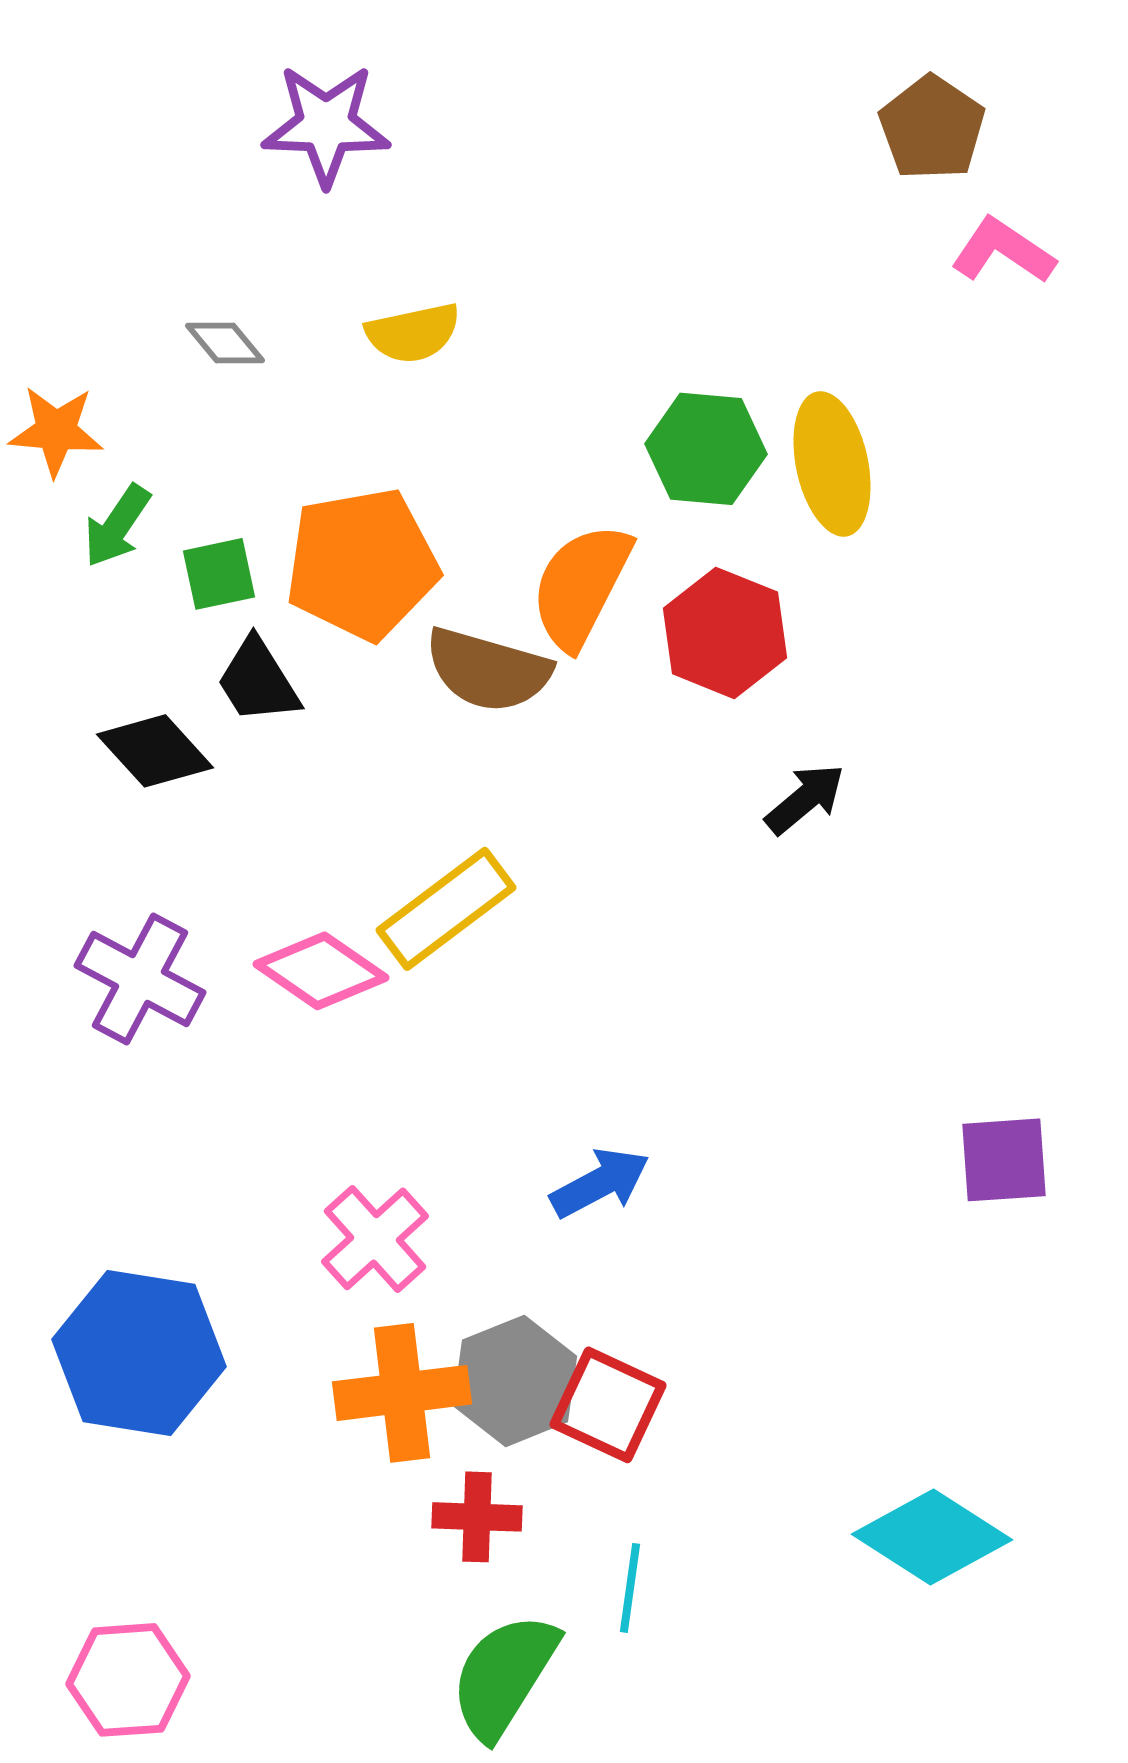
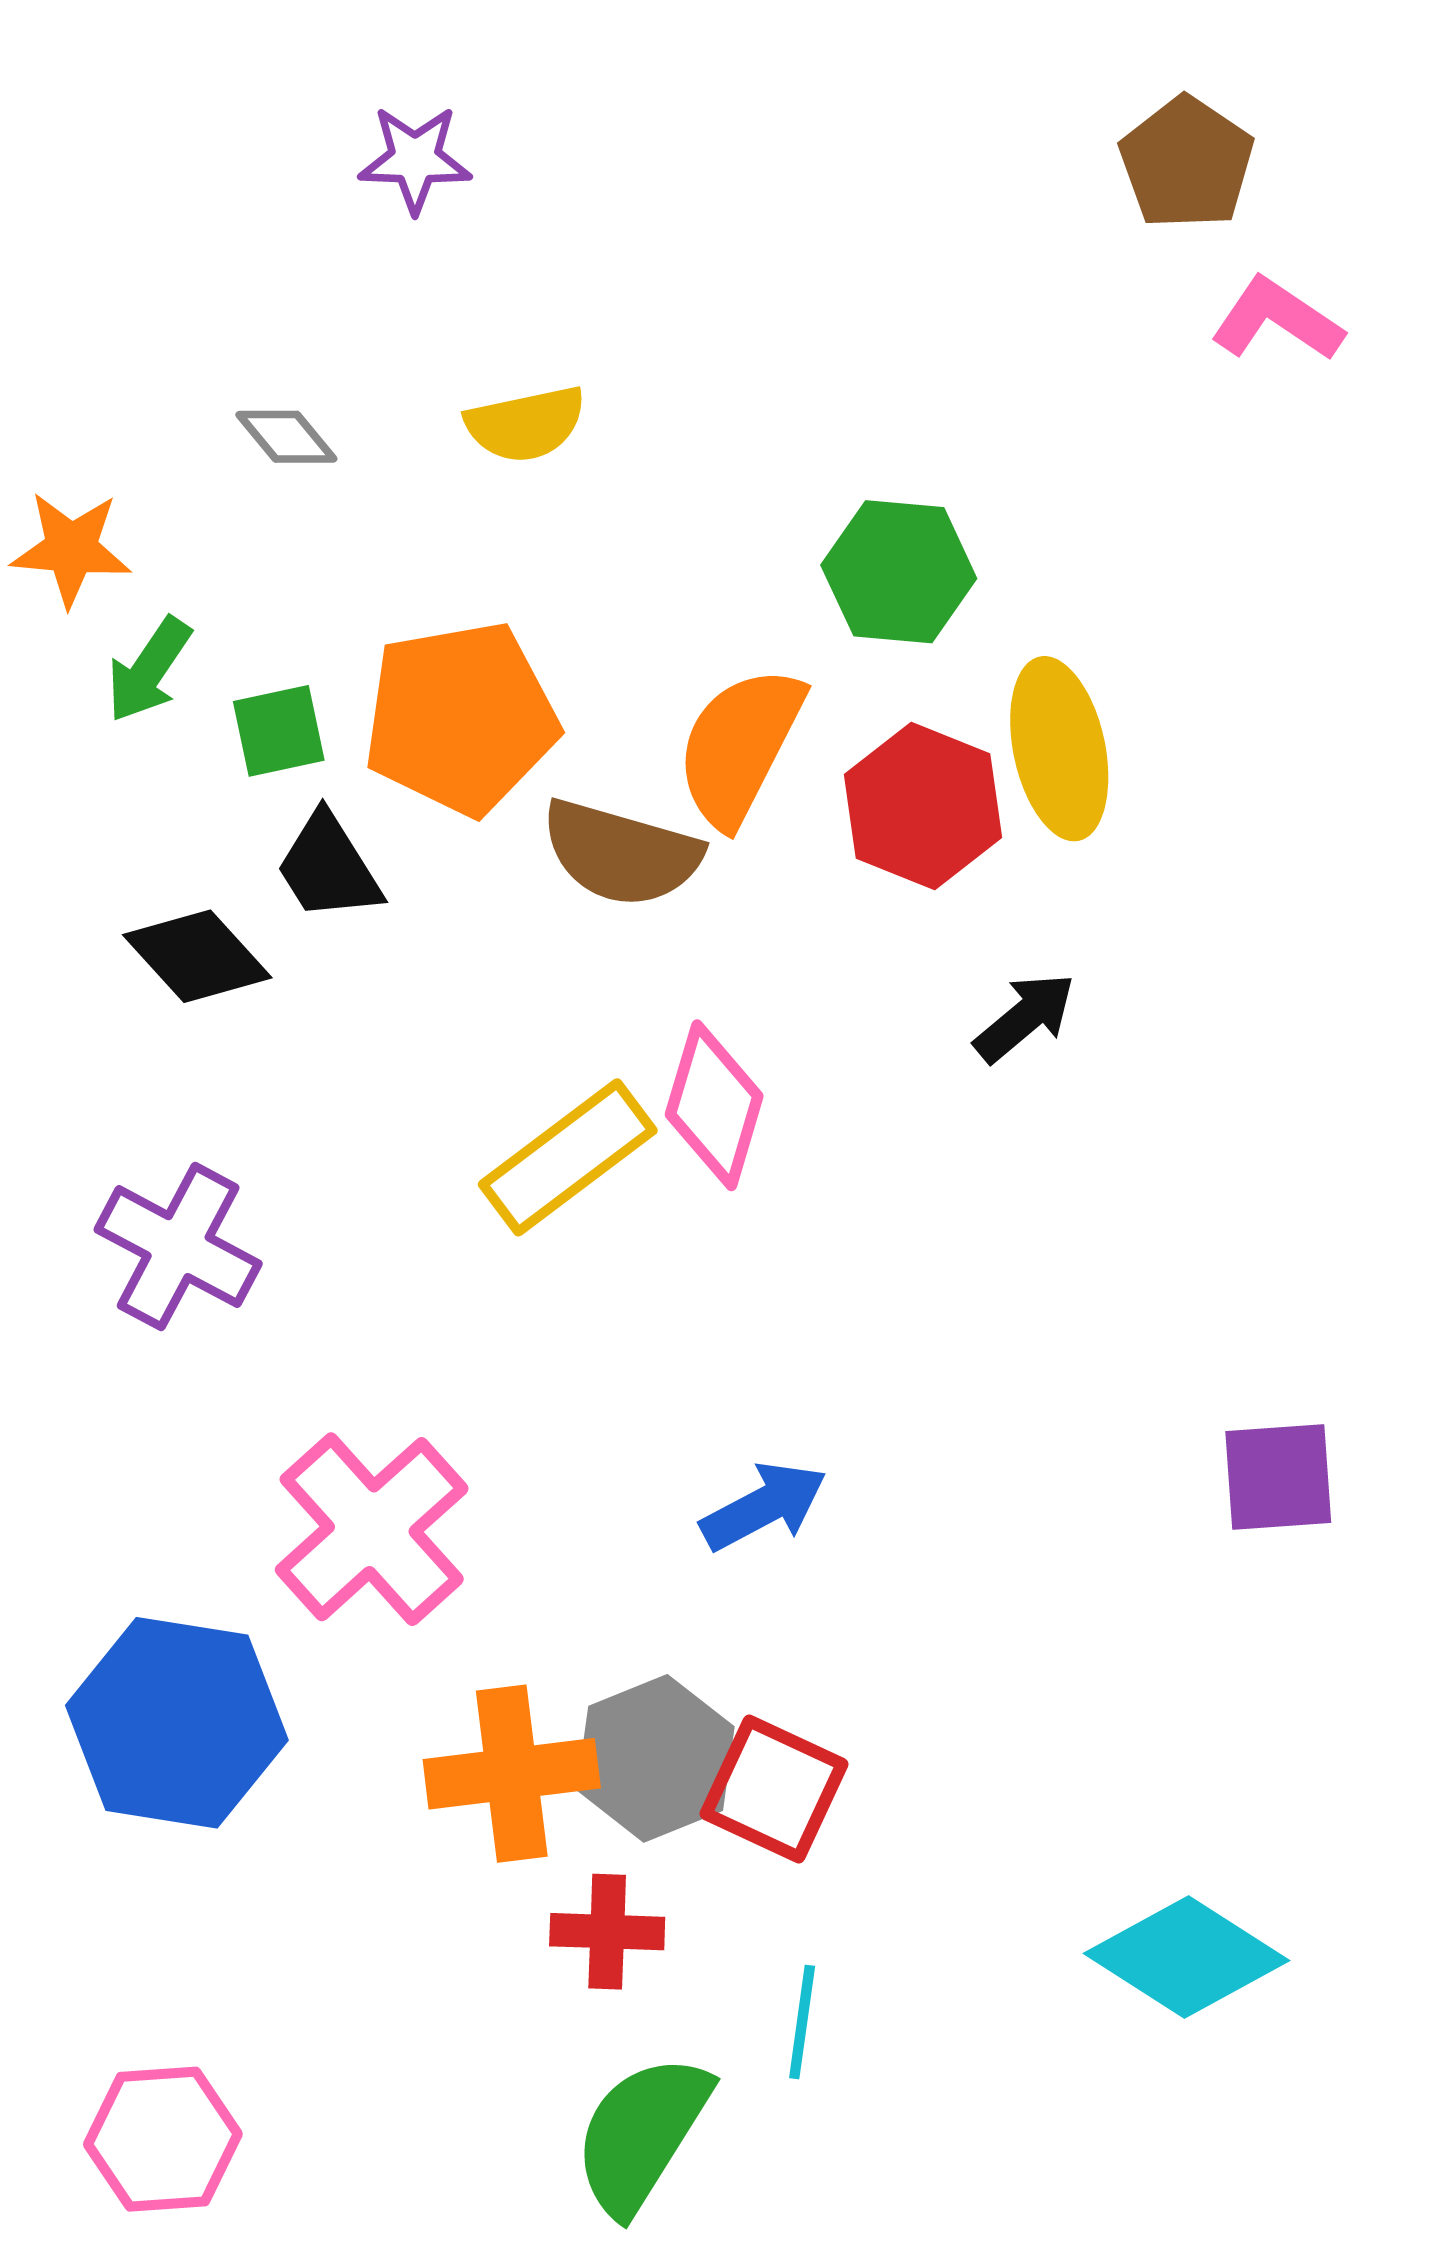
purple star: (326, 125) -> (415, 159), size x0.7
yellow ellipse: (832, 464) -> (1059, 749), moved
pink diamond: (321, 971) -> (714, 1105), moved, turned 72
pink cross: (375, 1239) -> (372, 1529), moved, size x1.4

